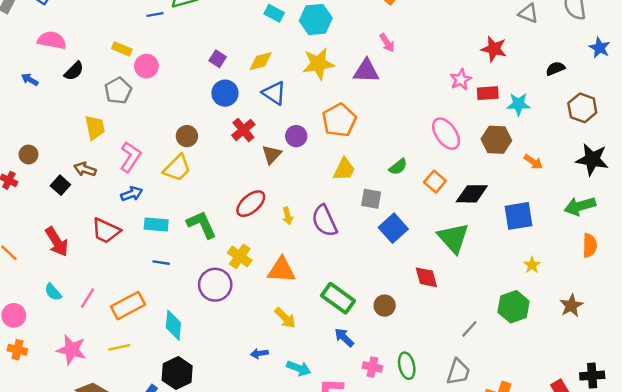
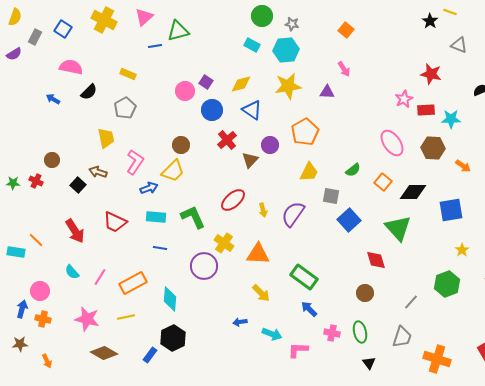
pink circle: (146, 66) -> (185, 91), moved
purple triangle: (366, 71) -> (327, 92), size x0.7
blue arrow: (132, 194) -> (149, 188), moved
purple semicircle: (324, 221) -> (293, 214), turned 60
brown circle: (385, 306) -> (365, 293), moved

